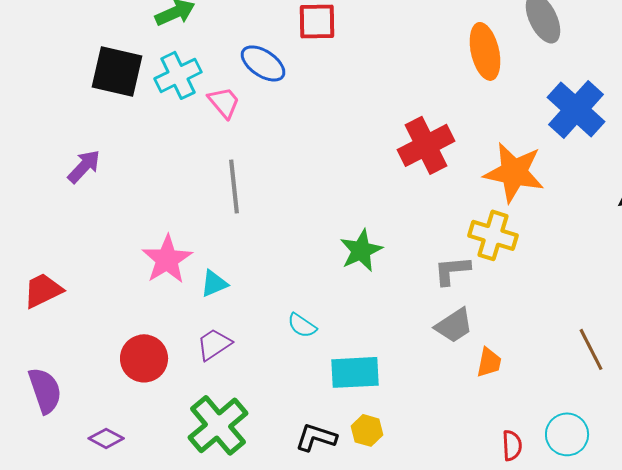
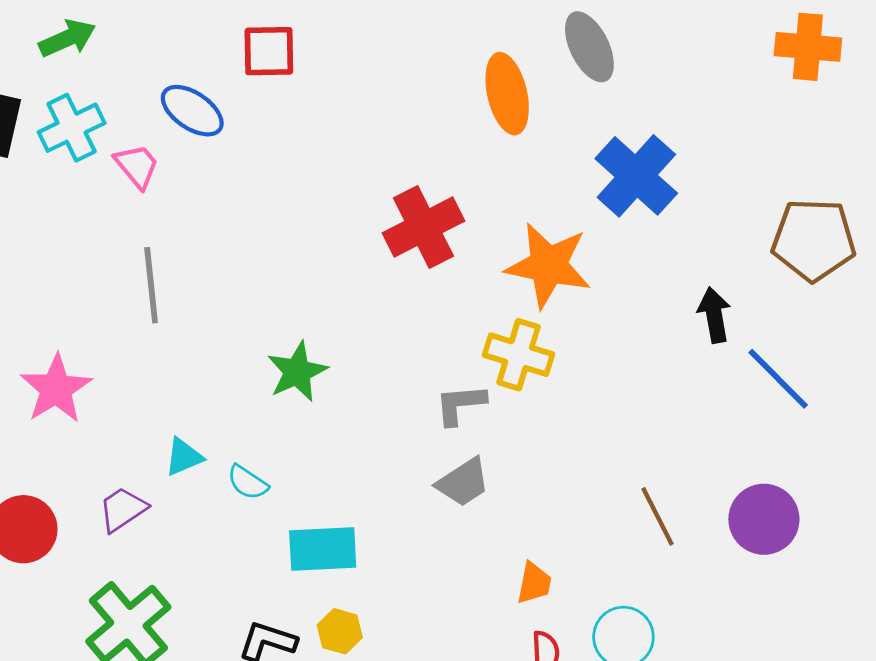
green star: (361, 250) -> (297, 372), moved
cyan triangle: (214, 283) -> (184, 457), moved
orange trapezoid: (489, 362) -> (534, 583), moved

